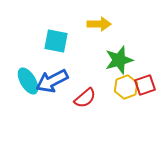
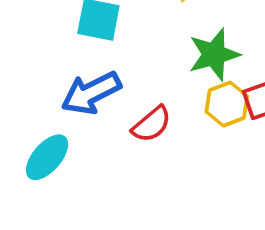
cyan ellipse: (28, 81) -> (47, 157), moved, turned 72

